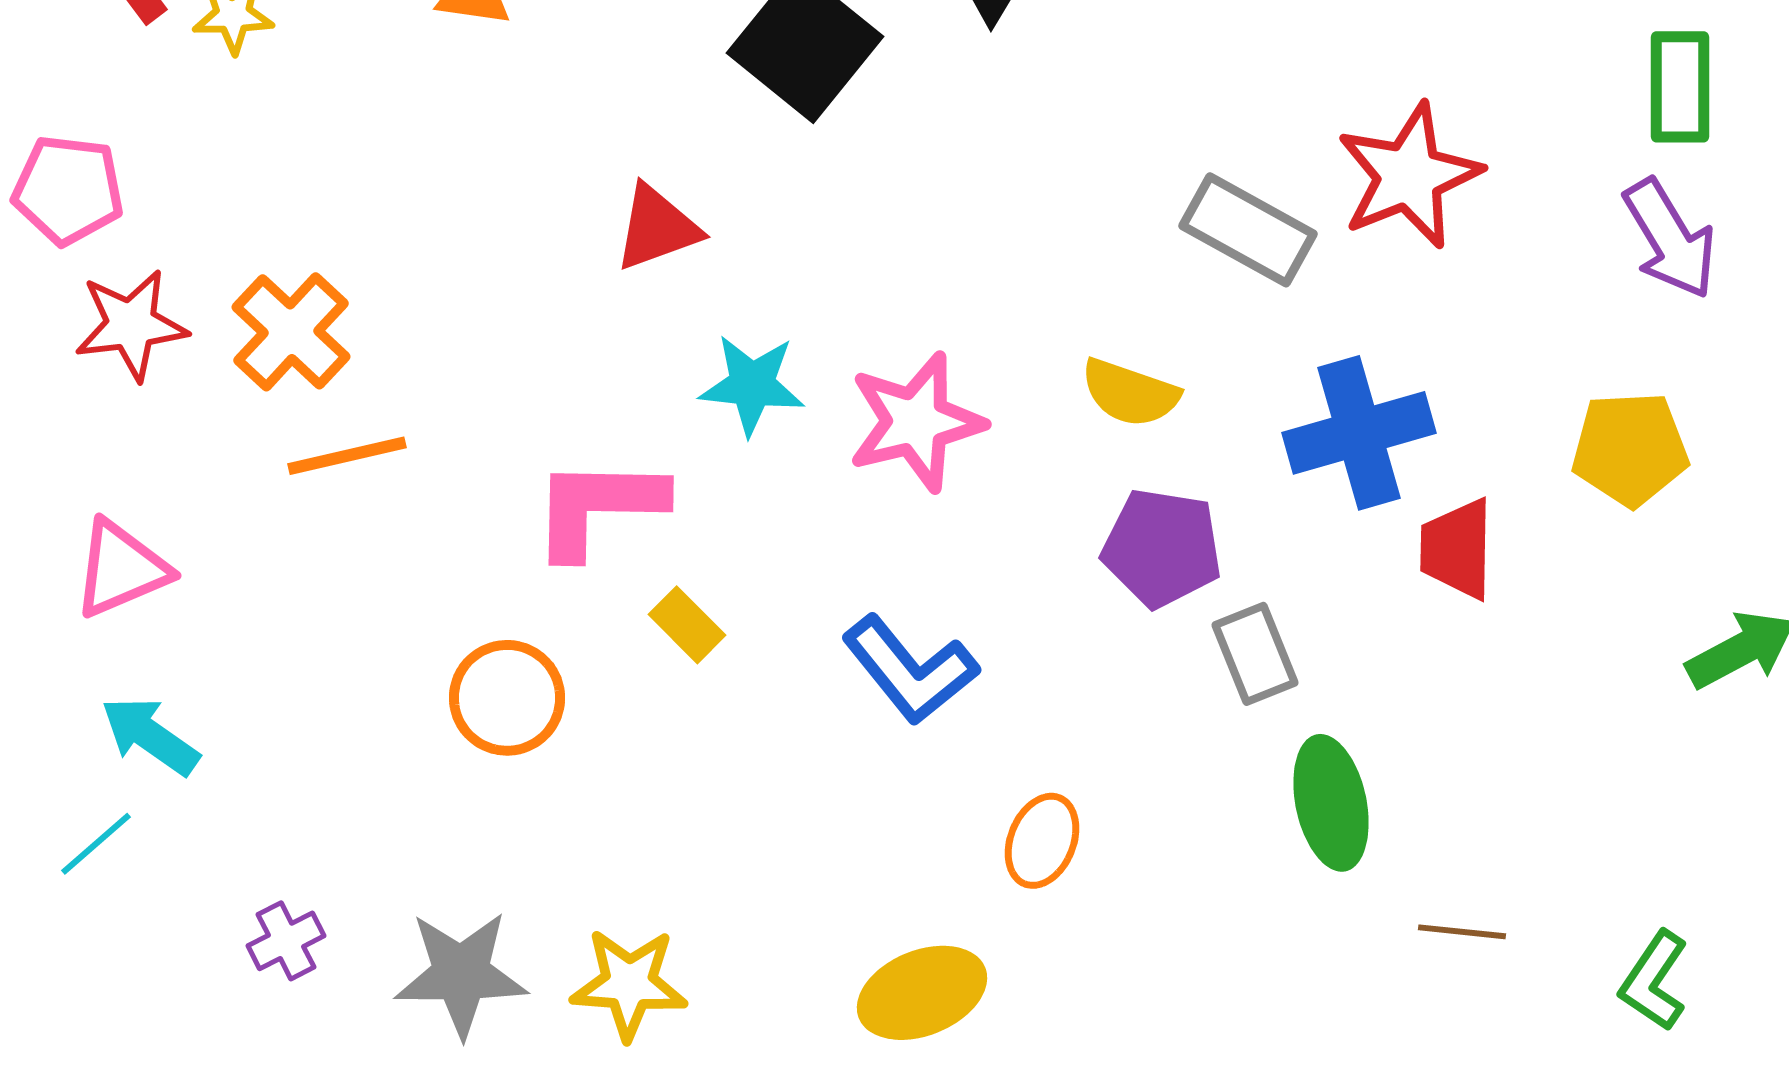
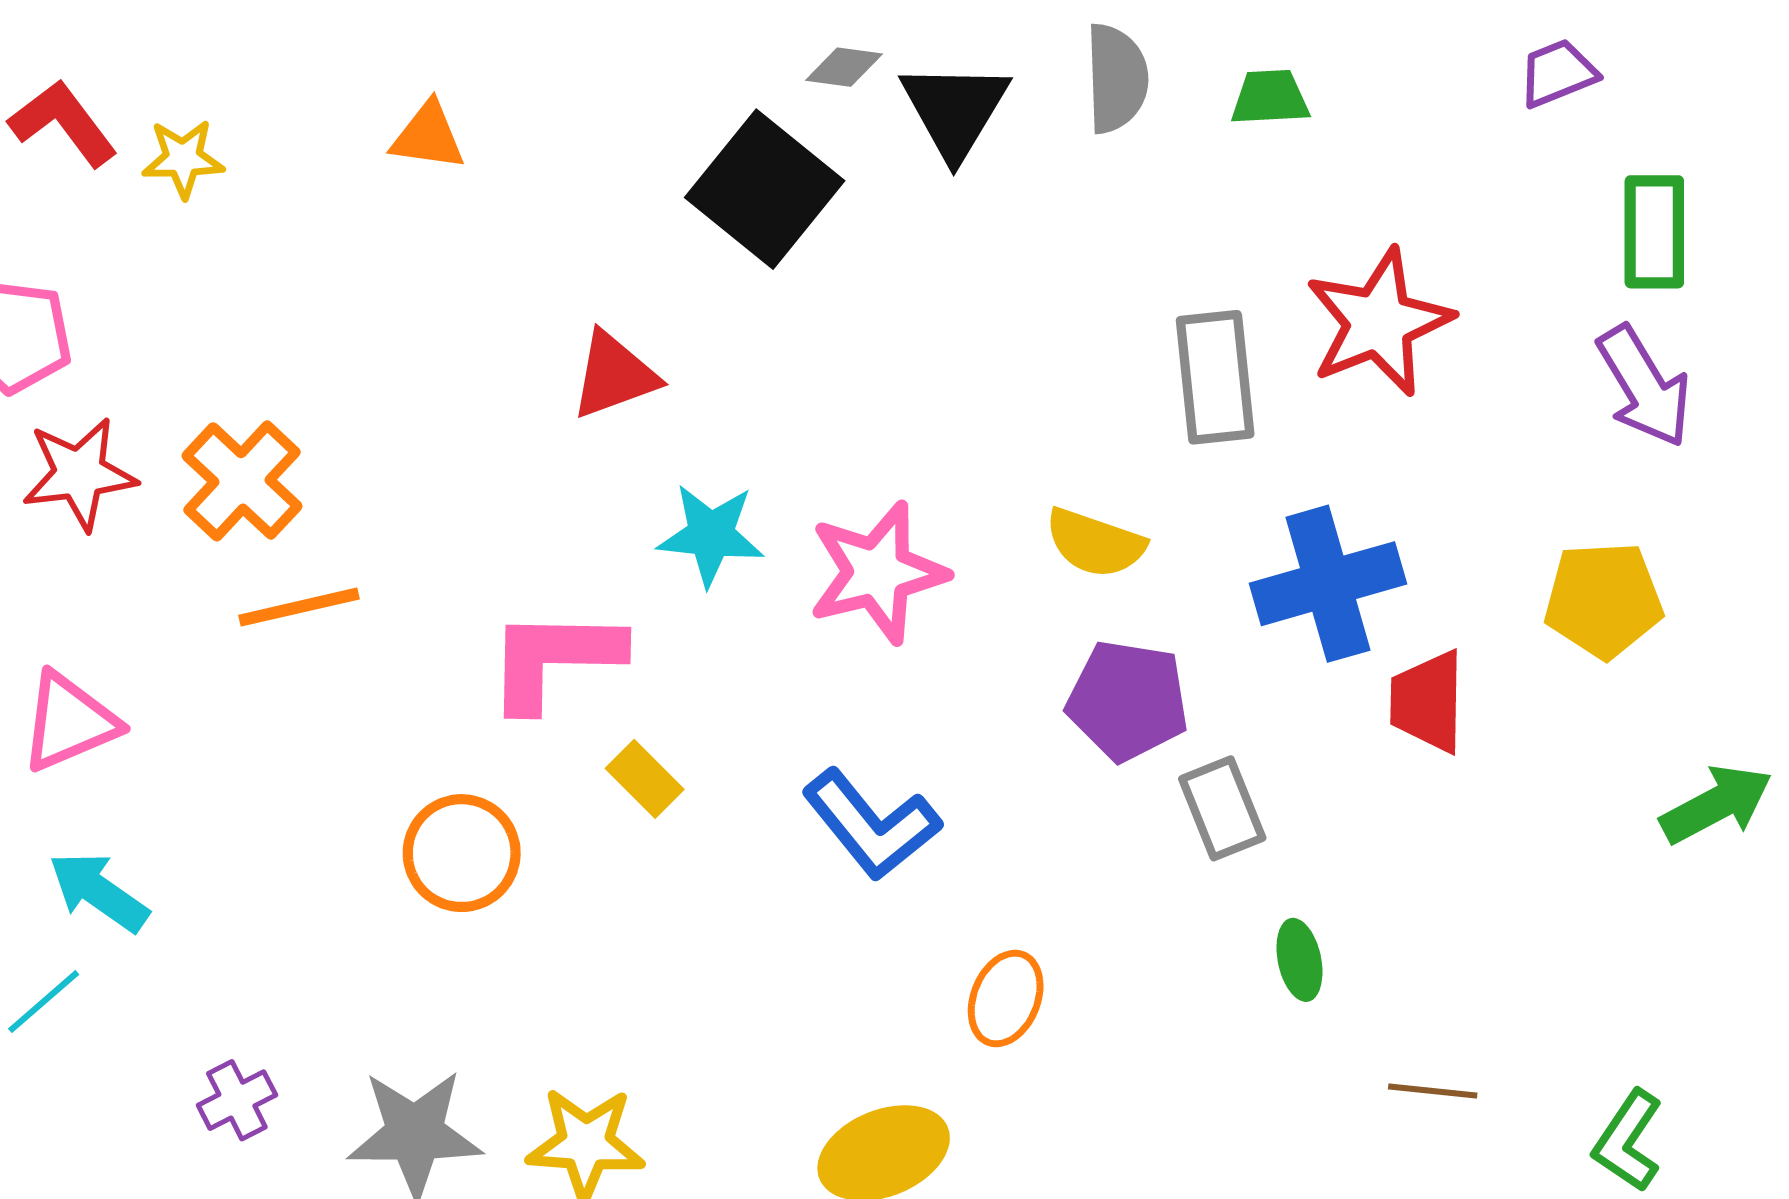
gray rectangle: (1248, 230) -> (1215, 377), turned 55
green ellipse: (1331, 803) -> (1299, 960), size x0.6

